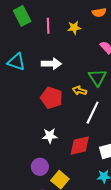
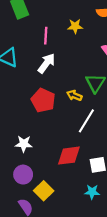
pink line: (48, 26) -> (46, 36), moved
white arrow: (51, 64) -> (46, 63), turned -60
white star: (50, 136) -> (24, 144), moved

